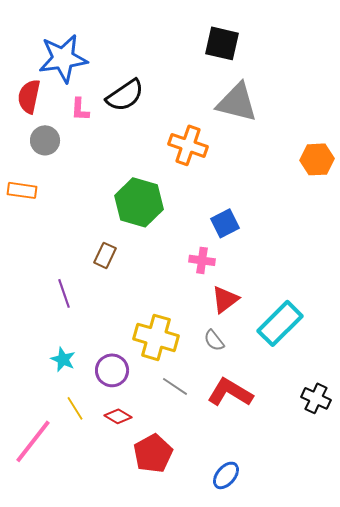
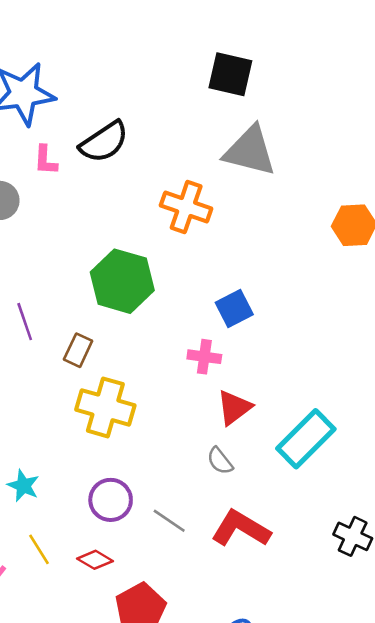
purple line: (64, 293) -> (25, 322), moved
yellow cross: (156, 337) -> (105, 407), moved
purple circle: (112, 370) -> (111, 500), moved

